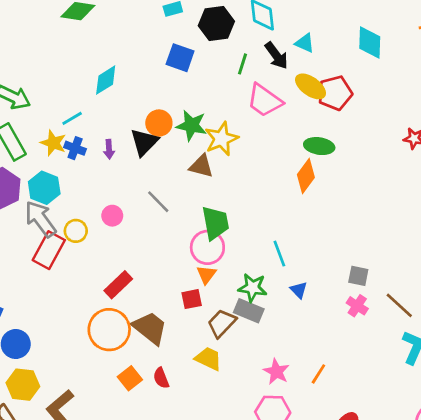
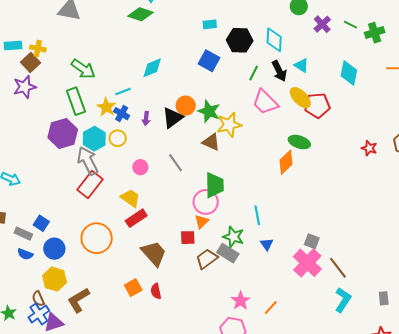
yellow circle: (76, 231) -> (118, 138), moved
pink cross: (357, 306) -> (307, 263), size x1.8
orange circle: (109, 330) -> (97, 238), moved
yellow trapezoid: (208, 359) -> (130, 198), moved

